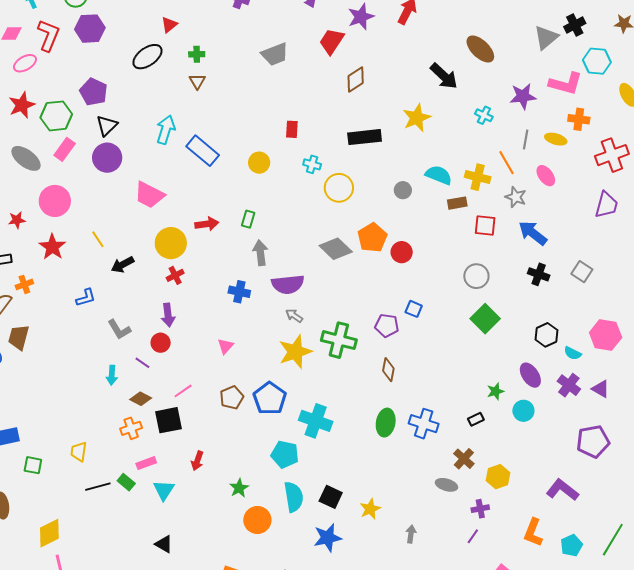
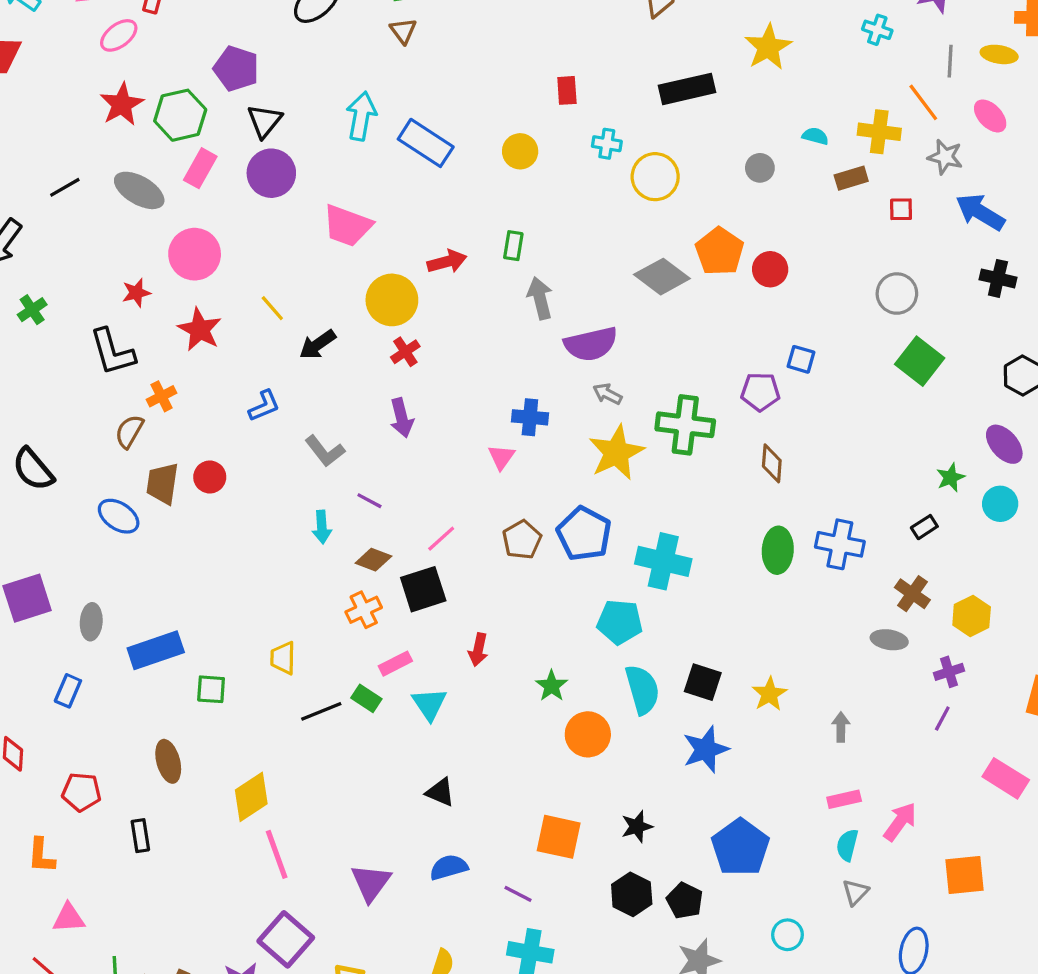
cyan semicircle: (439, 175) -> (815, 136), size x0.6
red square: (485, 226) -> (901, 209), size x0.7
blue cross: (239, 292) -> (530, 417), moved
red circle: (161, 343) -> (210, 477), moved

